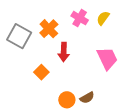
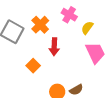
yellow semicircle: (103, 18) -> (87, 28), moved

